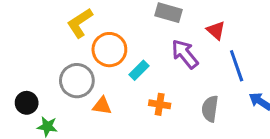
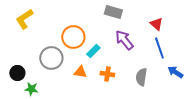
yellow L-shape: (80, 23) -> (24, 19), moved
red triangle: (216, 30) -> (156, 24), moved
orange triangle: (102, 106) -> (80, 72), moved

